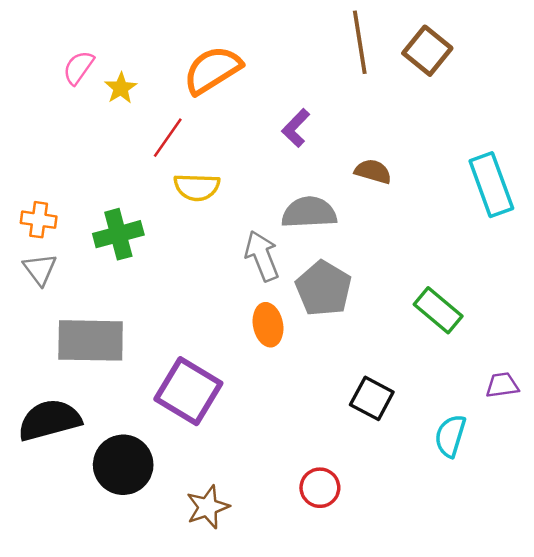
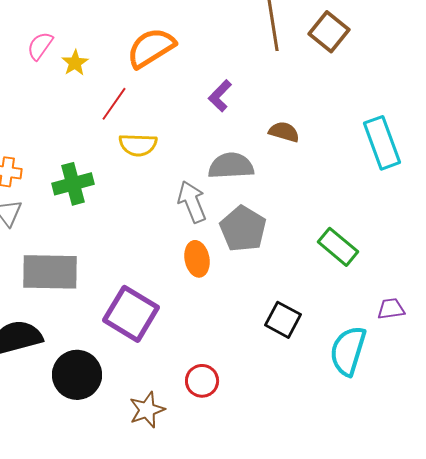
cyan semicircle: (450, 436) -> (348, 351), size x1.4
red circle: (320, 488) -> (202, 381), moved

